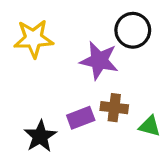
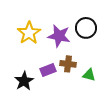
black circle: (133, 30) -> (86, 28), moved
yellow star: (34, 39) -> (29, 33), moved, turned -30

